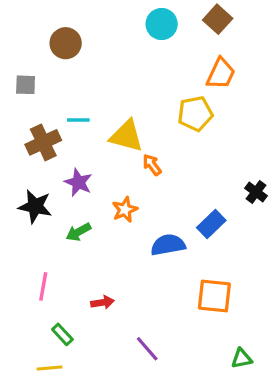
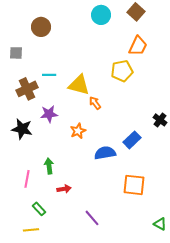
purple star: (78, 182) -> (49, 114), turned -30
green arrow: (78, 232) -> (49, 166), moved, turned 112
green triangle: (242, 358) -> (160, 224), moved, turned 40

